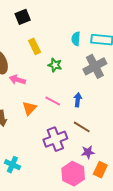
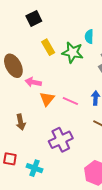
green star: (55, 65) -> (73, 52), moved, size x1.5
orange triangle: (29, 108) -> (47, 99), moved
purple cross: (55, 139) -> (61, 140), moved

